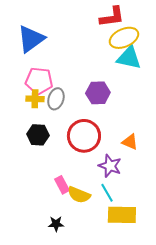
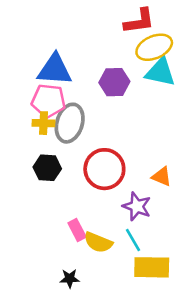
blue triangle: (31, 39) -> (55, 70), moved, turned 40
purple hexagon: (98, 93) -> (114, 82), moved
gray ellipse: (56, 99) -> (70, 123), size x1.4

